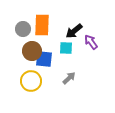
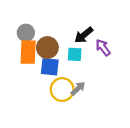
orange rectangle: (42, 25) -> (28, 52), moved
brown circle: (32, 51) -> (47, 48), moved
yellow circle: (31, 81) -> (62, 90), moved

